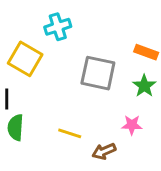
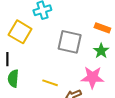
pink star: (132, 125) -> (92, 77), size x1.6

